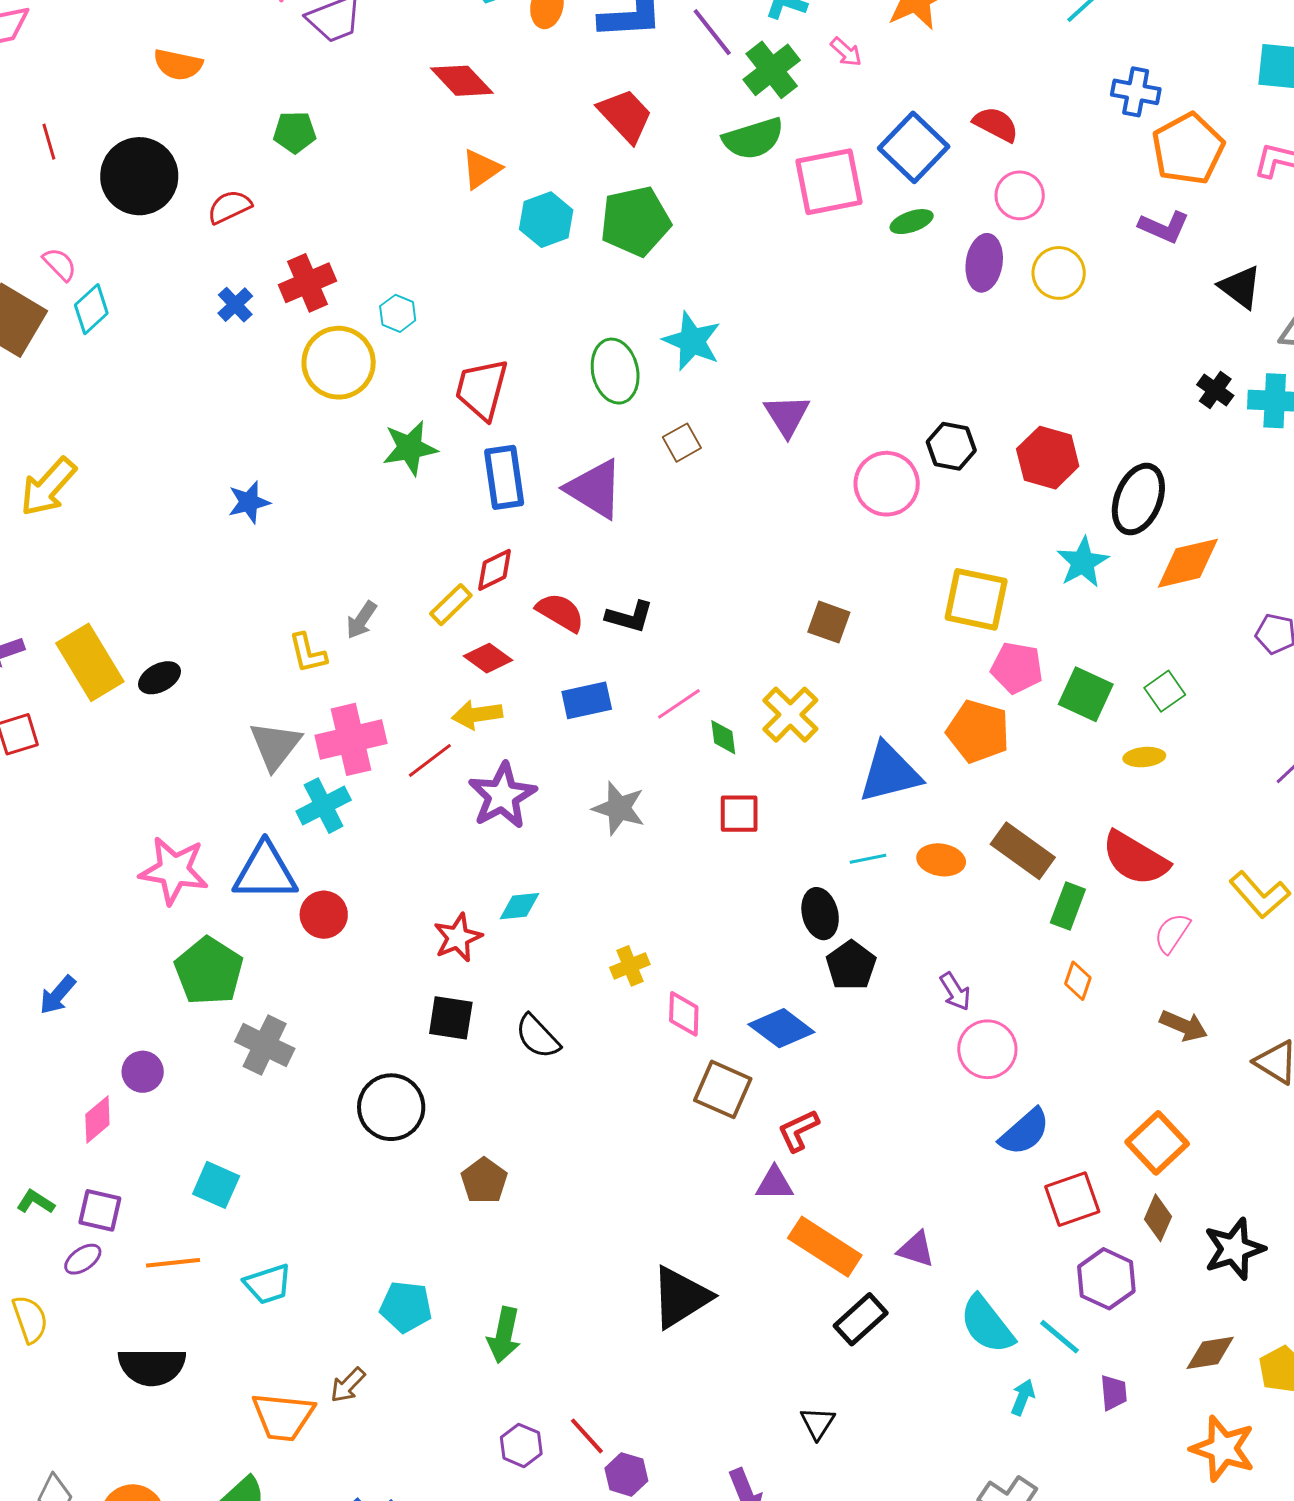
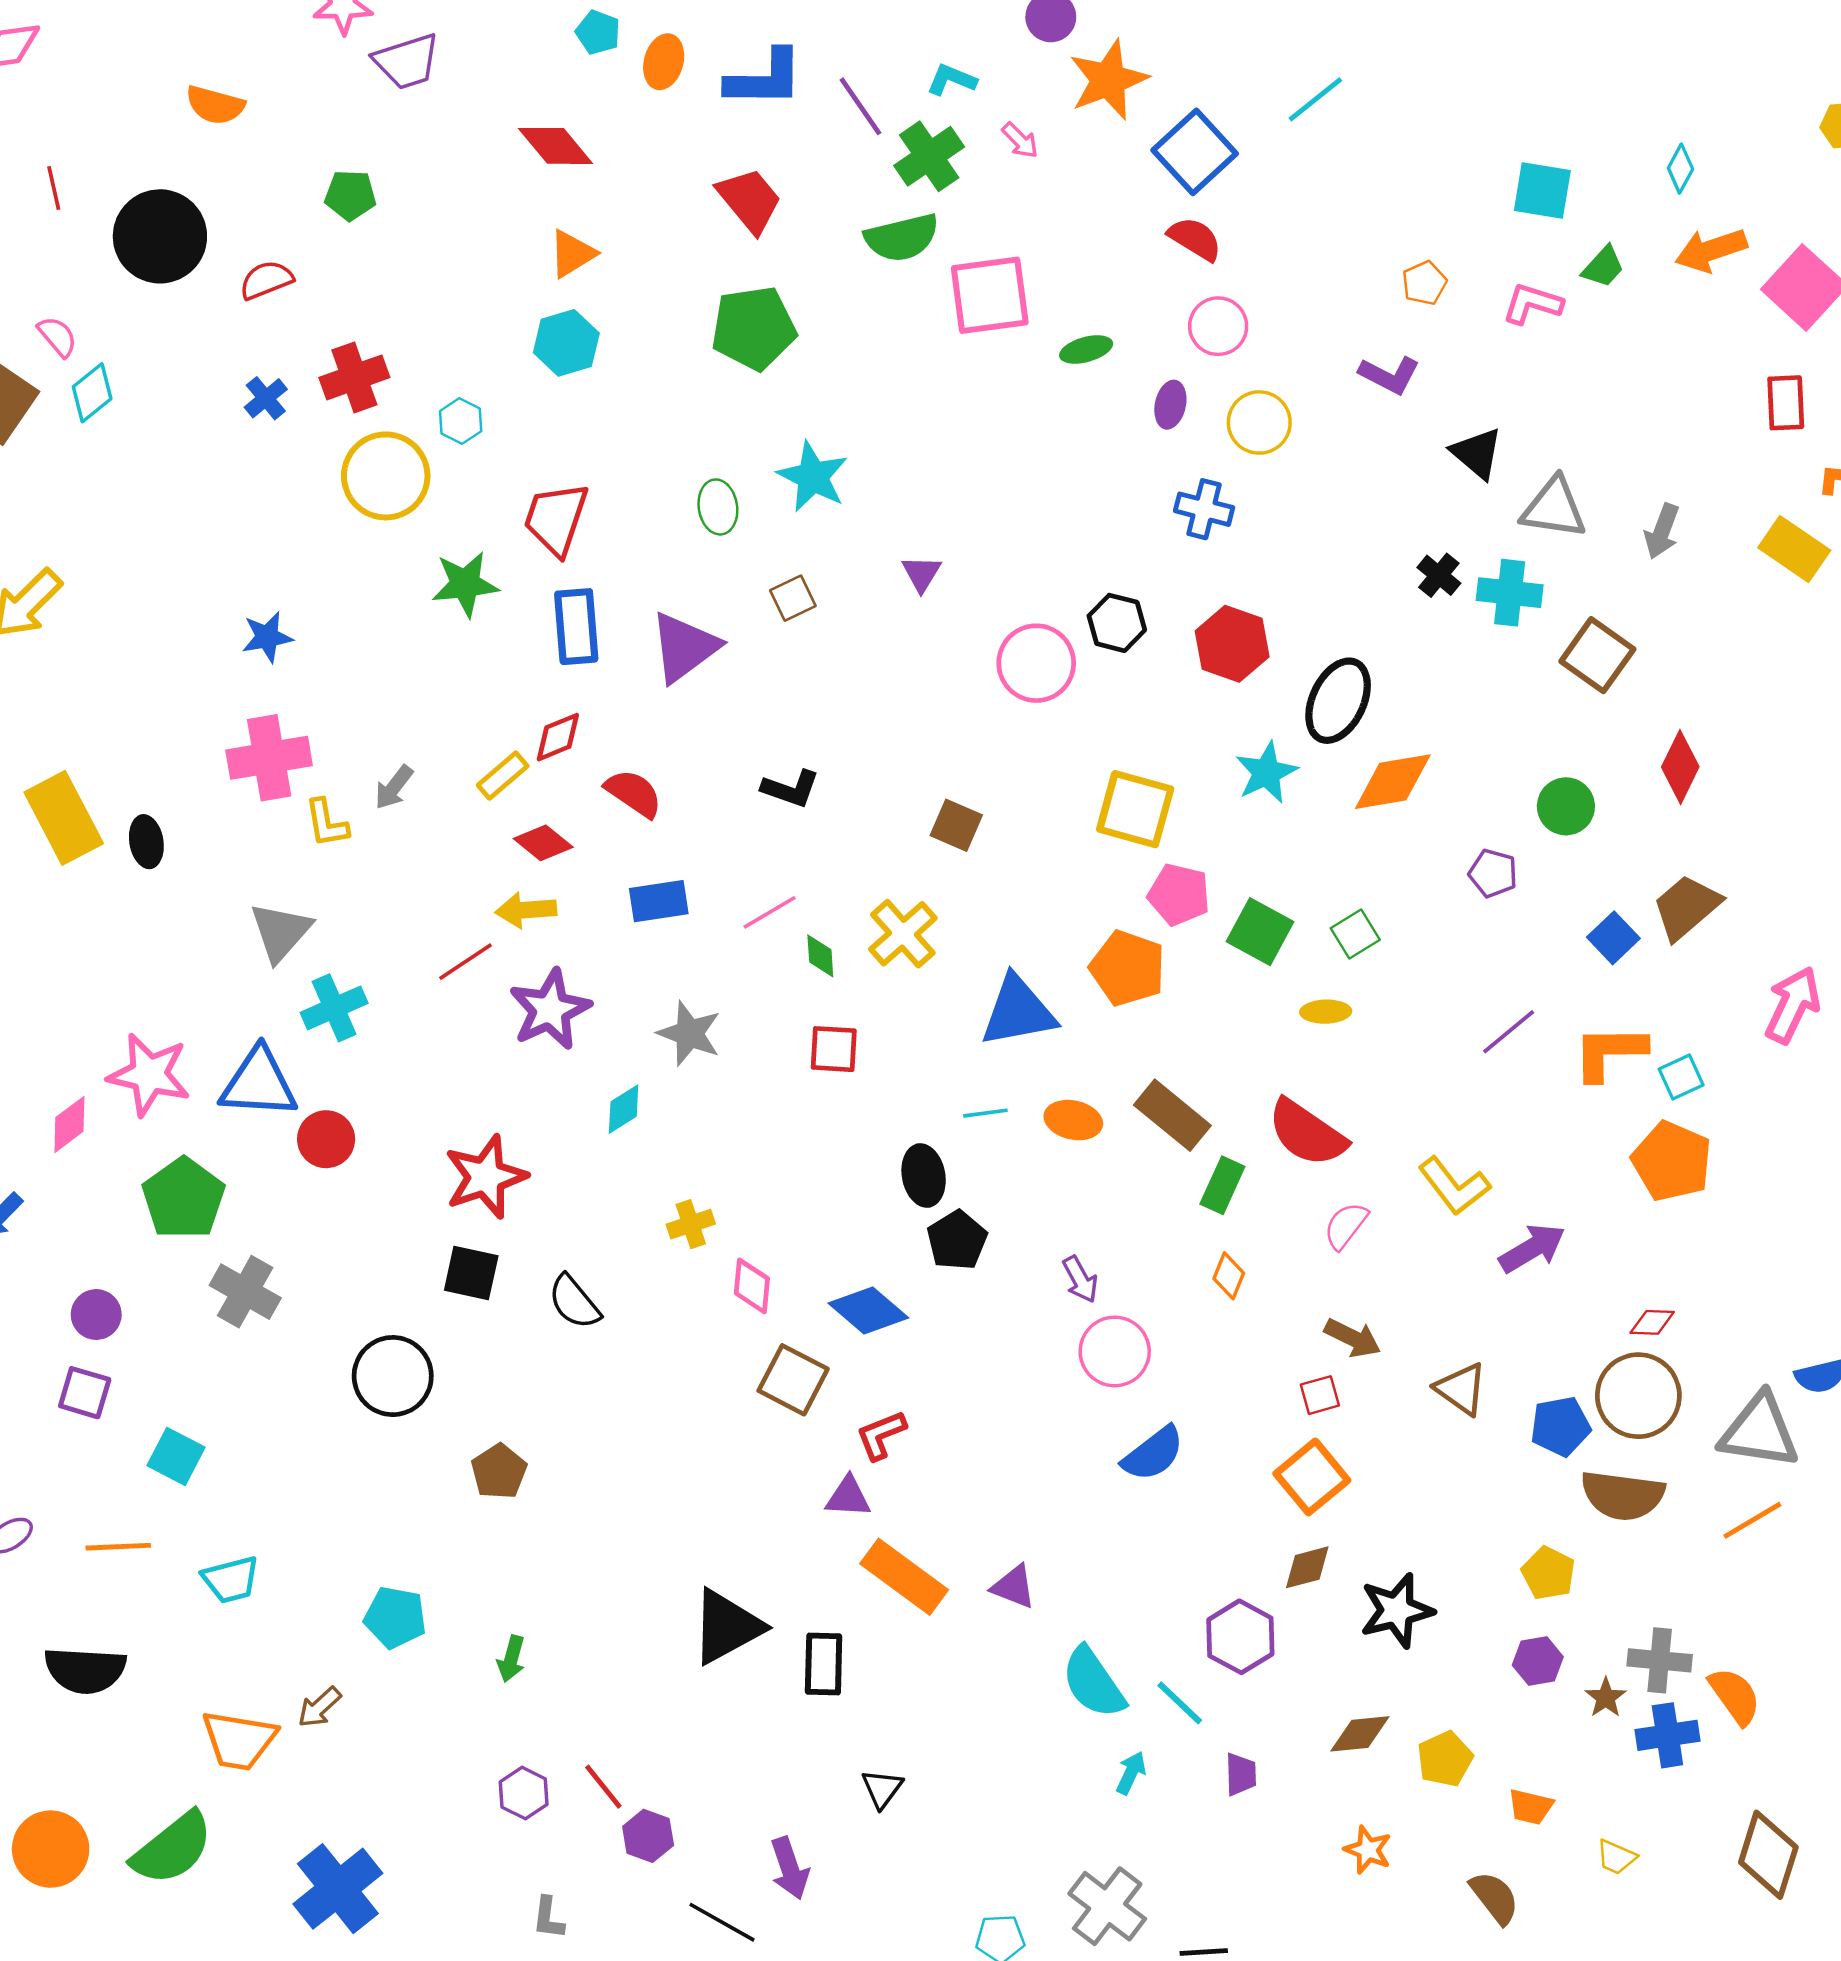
blue cross: (1136, 92) -> (1204, 509), moved
blue square: (914, 147) -> (1195, 152), moved
orange pentagon: (1188, 149) -> (1424, 283), size x0.5
cyan hexagon: (546, 220) -> (566, 343), moved
purple ellipse: (984, 263) -> (1170, 405), size x0.7
green ellipse: (615, 371) -> (718, 507), size x0.7
purple triangle: (787, 415) -> (921, 573), size x0.7
purple triangle: (595, 489) -> (684, 647), turned 48
black L-shape: (630, 617) -> (791, 789), moved
black ellipse: (160, 678) -> (146, 842), turned -75
pink cross: (351, 739) -> (269, 758), moved
cyan diamond: (520, 906) -> (624, 1109), moved, turned -30
red star: (458, 938) -> (486, 1177), size x1.4
pink diamond: (97, 1119) -> (69, 1124), moved
red square: (1072, 1199) -> (1320, 1395), moved, size x0.6
purple square: (100, 1210) -> (85, 1393), moved
brown diamond: (1158, 1218) -> (1307, 1567), turned 48
black rectangle: (861, 1319) -> (824, 1664), moved, turned -50
green arrow: (504, 1335) -> (511, 1659), size x0.7
orange star: (1223, 1449) -> (1368, 1850), size x0.6

